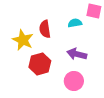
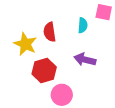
cyan semicircle: (75, 23) -> (83, 25), turned 104
pink circle: (74, 81) -> (62, 95), moved

